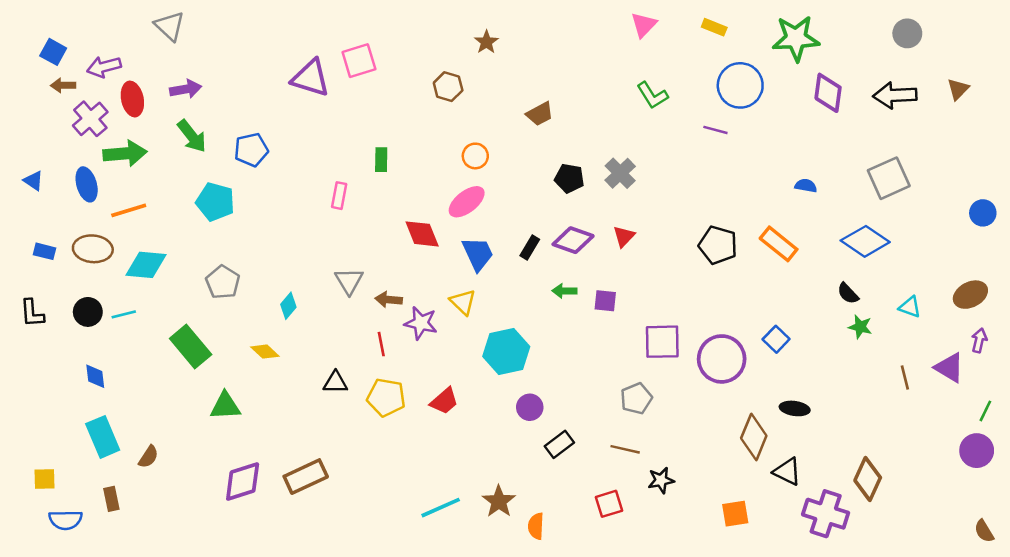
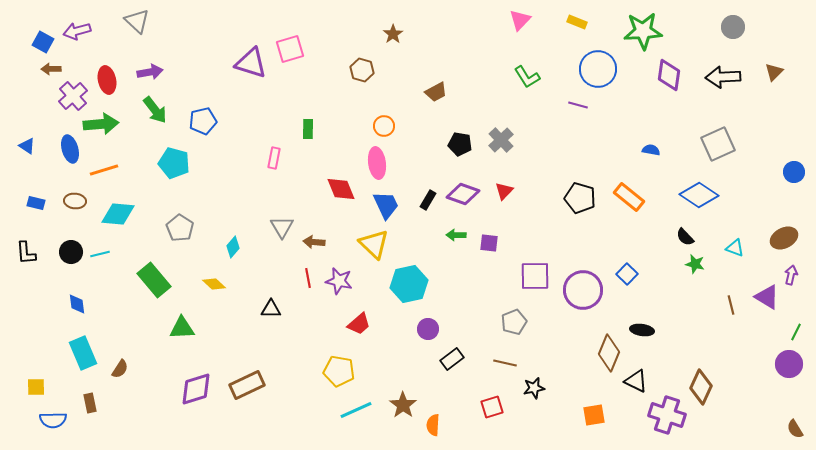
purple arrow: (104, 67) -> (77, 31), moved
pink ellipse: (467, 202) -> (377, 163), turned -60
brown ellipse: (93, 249) -> (75, 201), size x0.7
yellow triangle: (463, 302) -> (374, 244), size x1.4
purple star: (421, 323) -> (339, 281), moved
yellow pentagon: (386, 397) -> (339, 371), moved

